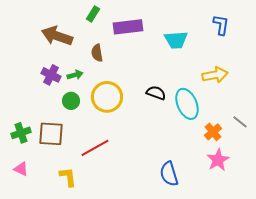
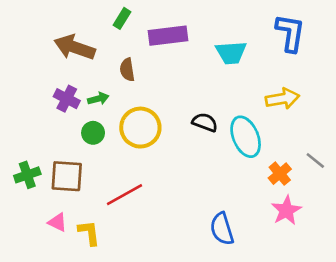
blue L-shape: (221, 25) -> (290, 33), size x1.4
pink triangle: (21, 169) -> (58, 222), moved

